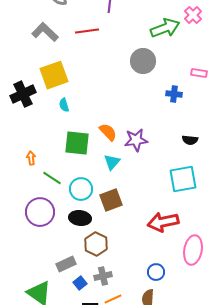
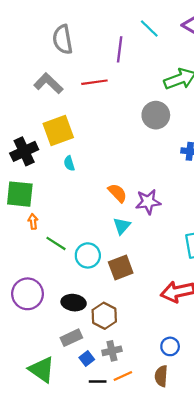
green square: (77, 143) -> (20, 194), moved
purple circle: (40, 212) -> (28, 294), moved
black ellipse: (80, 218) -> (74, 303), moved

